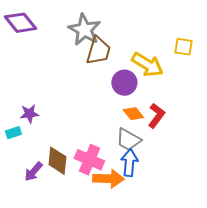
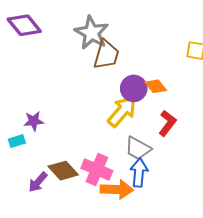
yellow arrow: (147, 65) -> (122, 112), moved, turned -80
orange diamond: (133, 114) -> (156, 86), moved
brown diamond: (57, 161) -> (63, 171), turned -48

